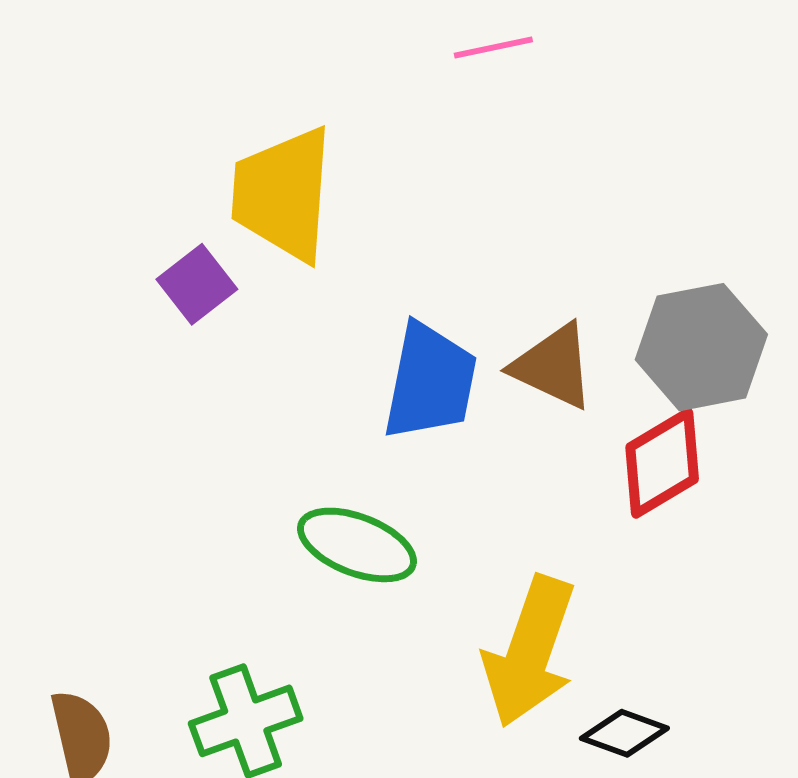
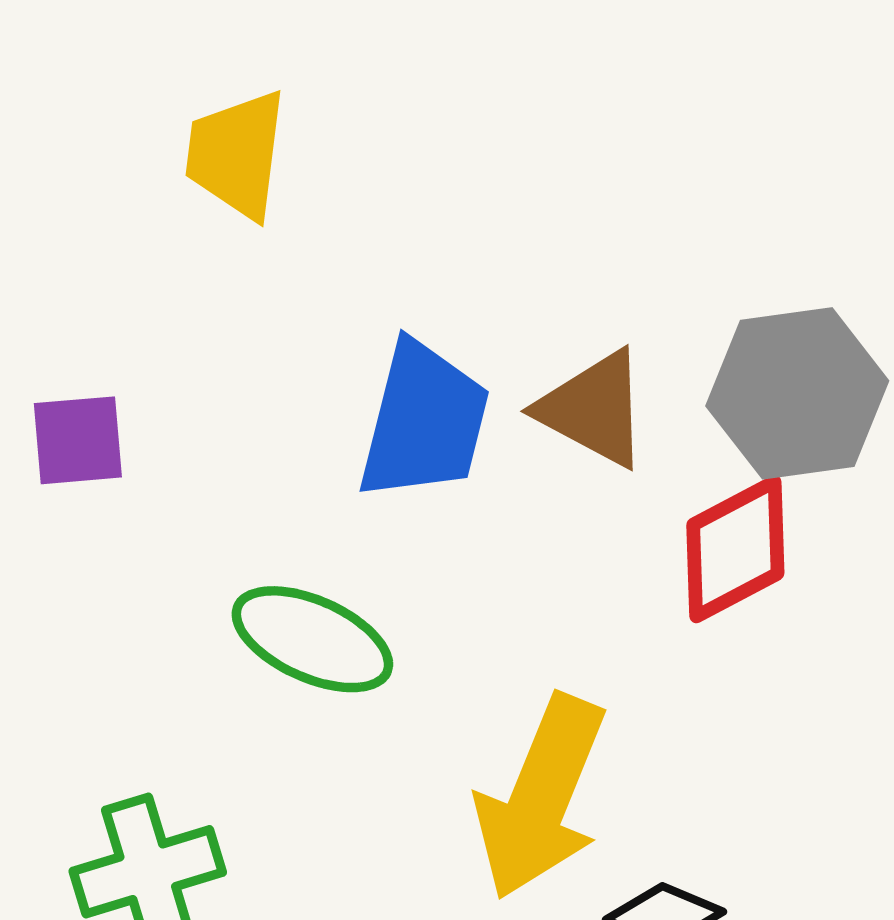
yellow trapezoid: (283, 194) -> (236, 154), size x0.7
purple square: (197, 284) -> (78, 440), moved, turned 30

